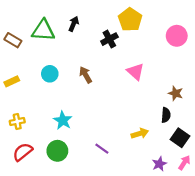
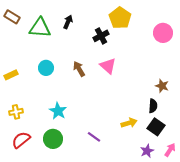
brown rectangle: (13, 40) -> (12, 17), moved
pink triangle: (135, 72) -> (108, 66), moved
black square: (180, 138) -> (156, 127), moved

